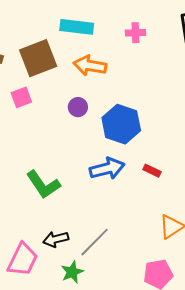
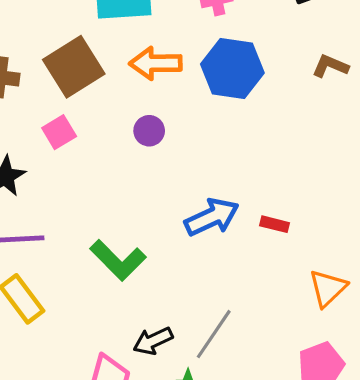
blue hexagon: (121, 124) -> (232, 68), moved
red rectangle: (152, 171) -> (275, 224), moved

